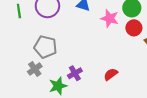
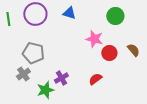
pink star: (110, 18) -> (94, 39), moved
red circle: (134, 28) -> (109, 53), moved

